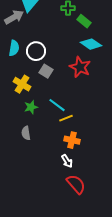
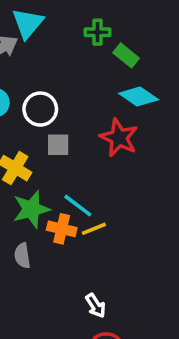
gray square: (46, 71) -> (58, 145), turned -32
green star: (31, 107) -> (31, 209), size x1.5
orange cross: (72, 140) -> (62, 229), moved

